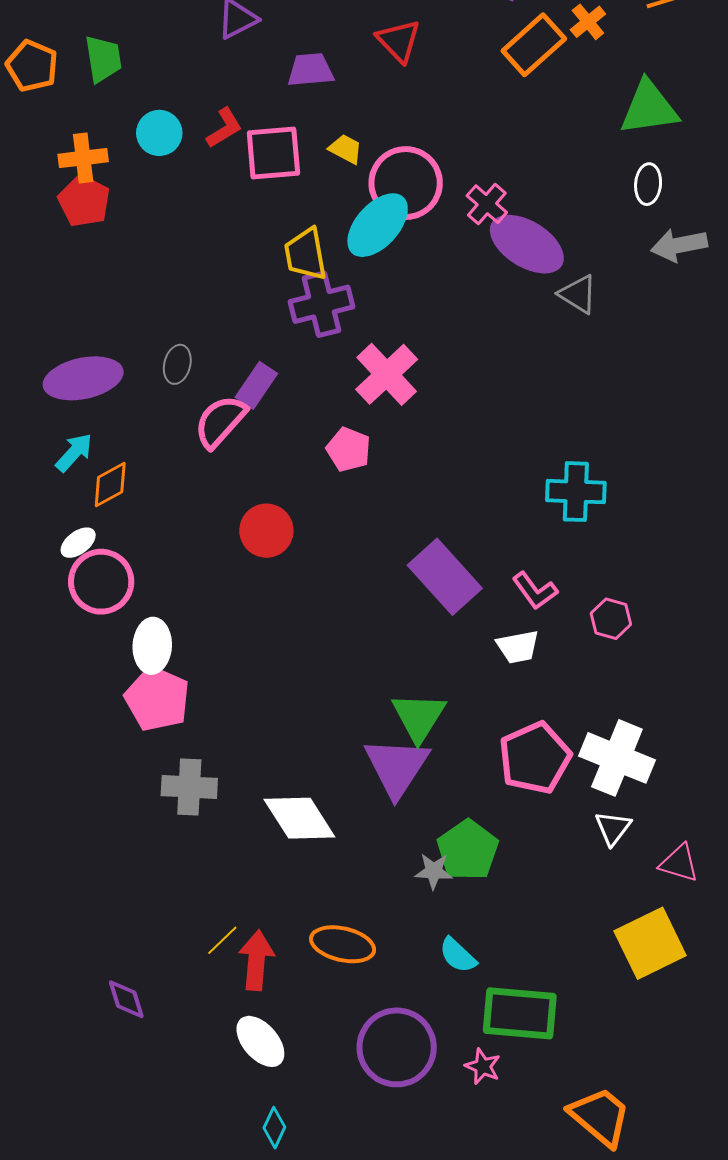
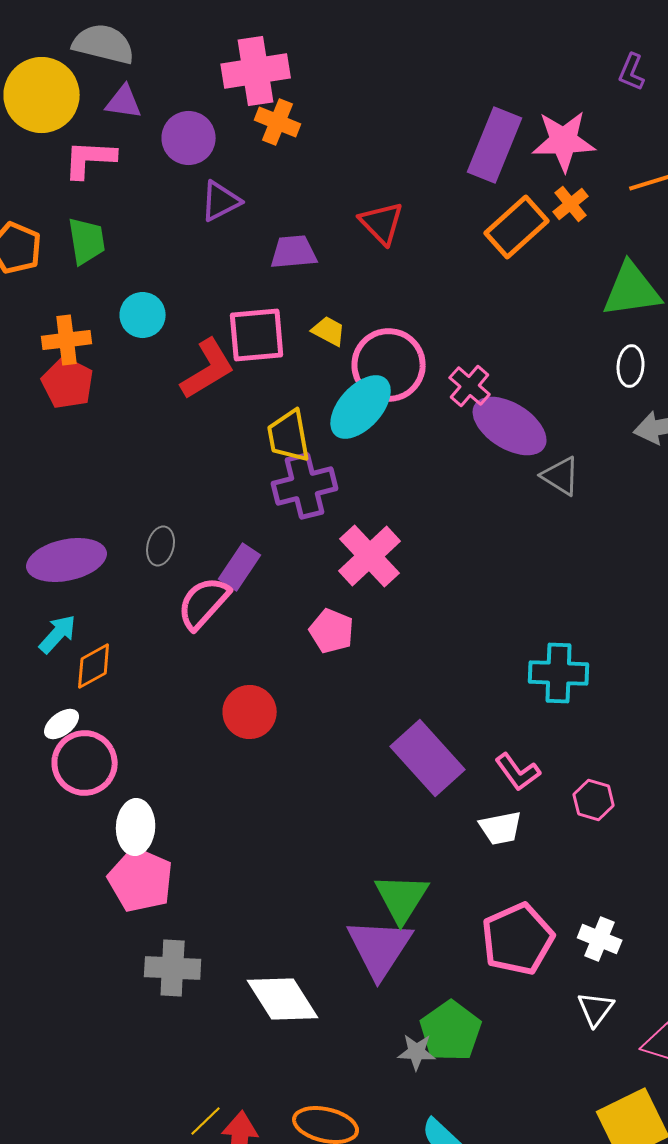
red L-shape: (224, 128) -> (208, 369), moved, size x1.5
white cross: (617, 758) -> (600, 939), size x0.6

